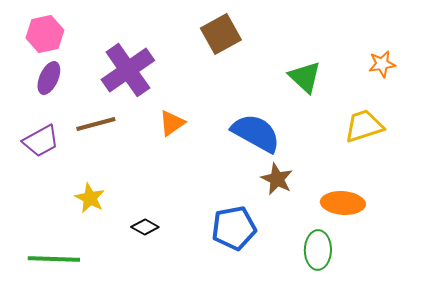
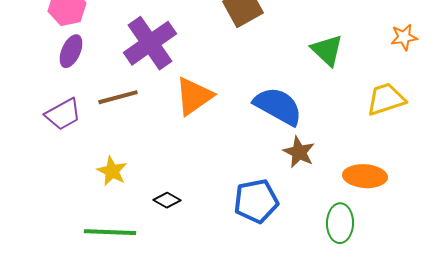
orange triangle: (172, 123) -> (194, 96), size x1.5
green line: (54, 259) -> (110, 232), moved

